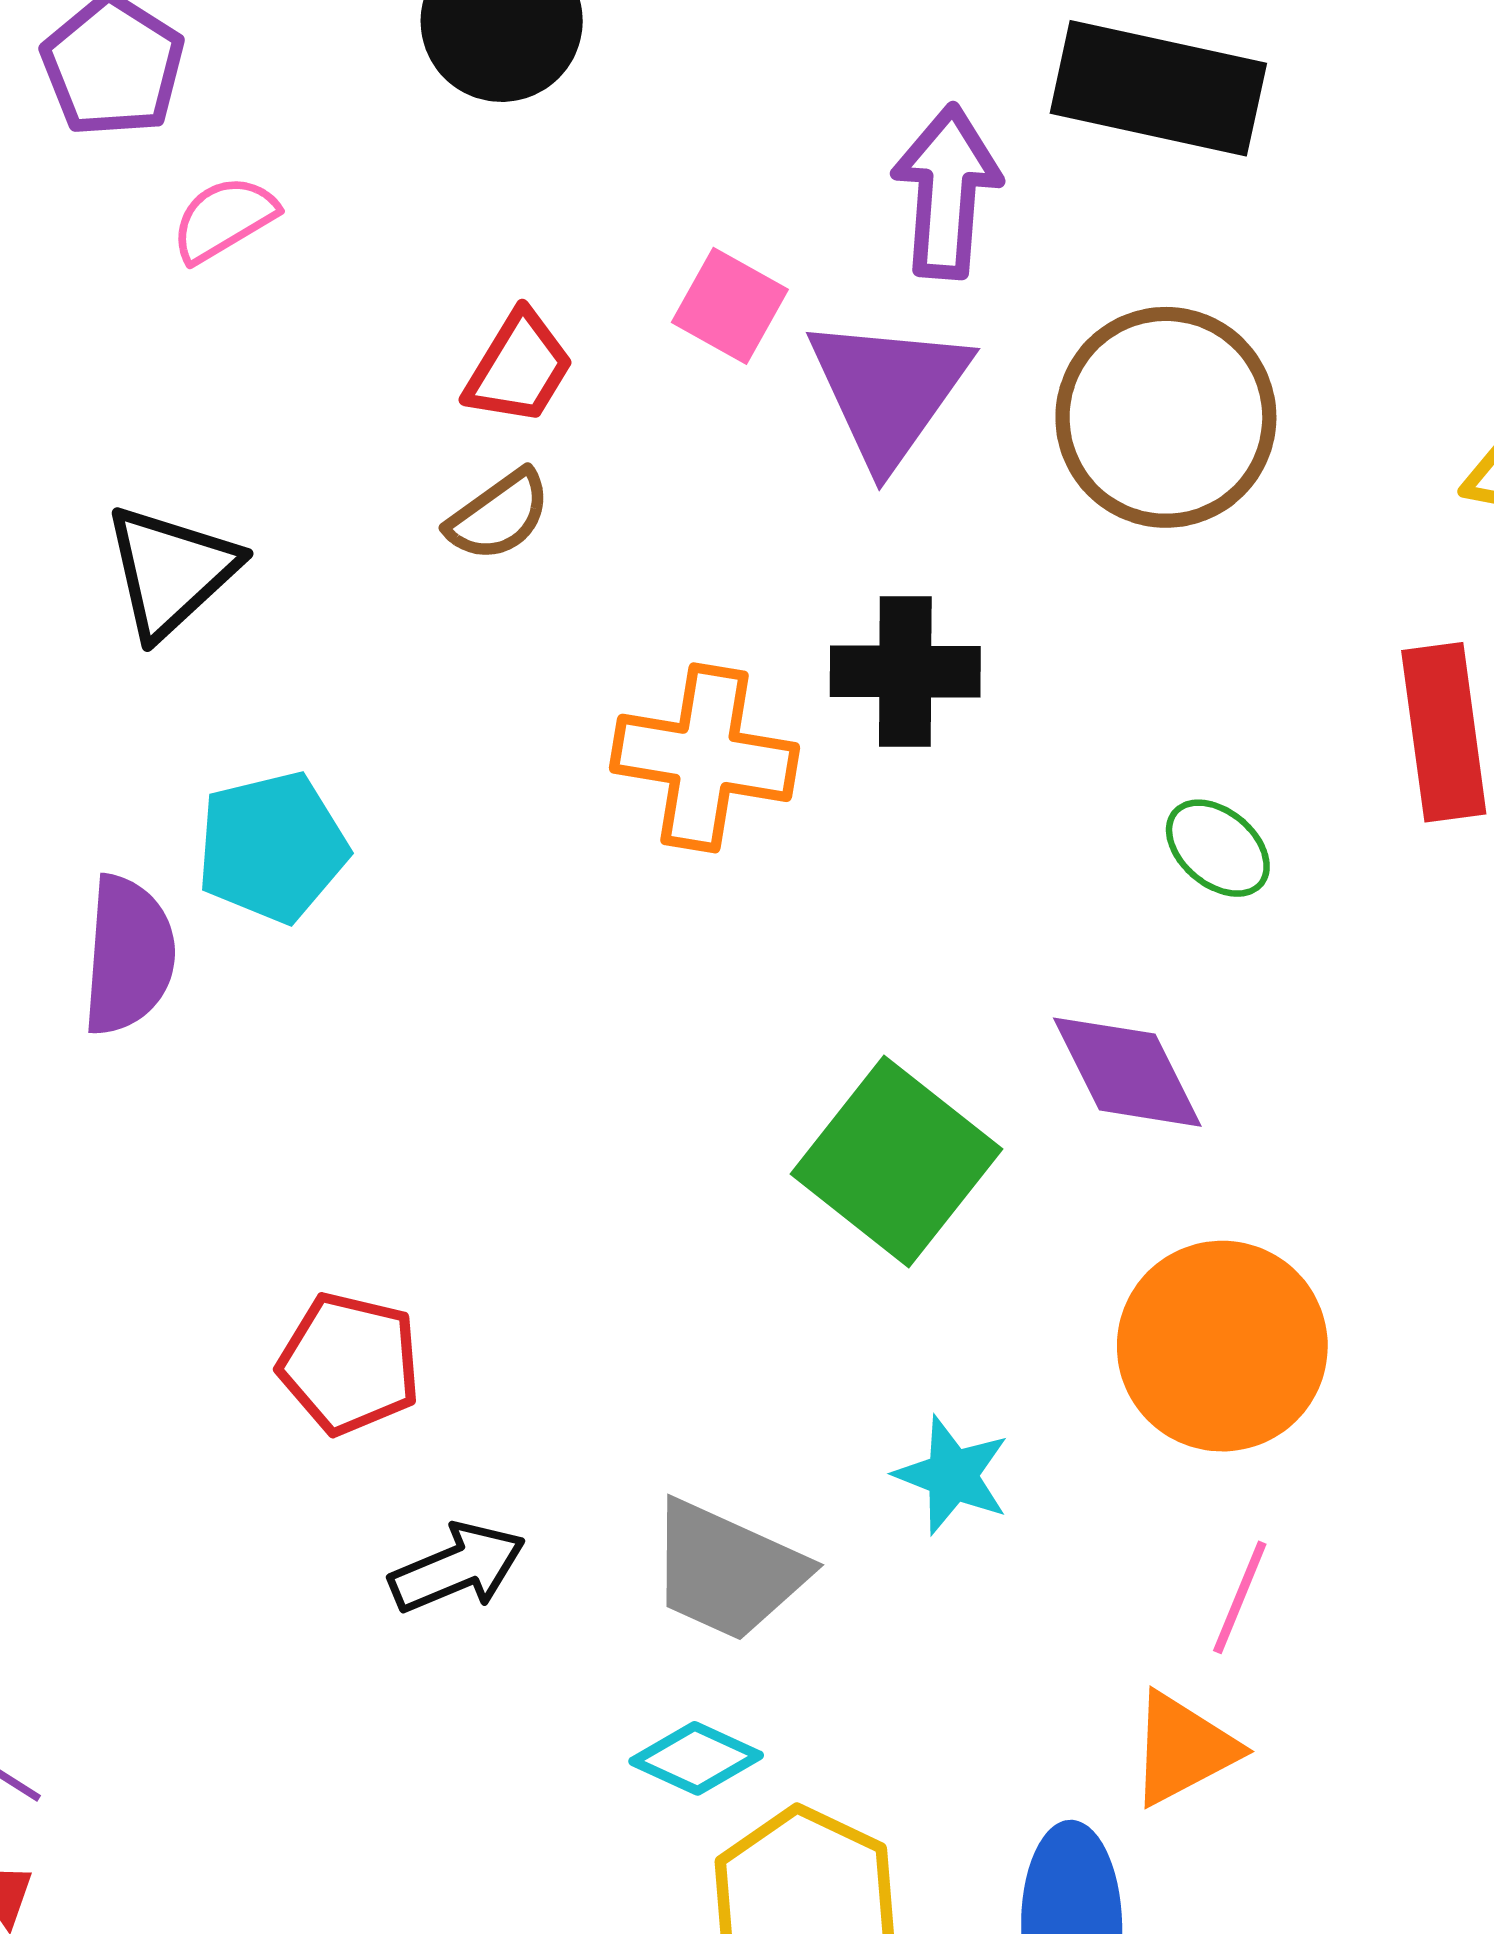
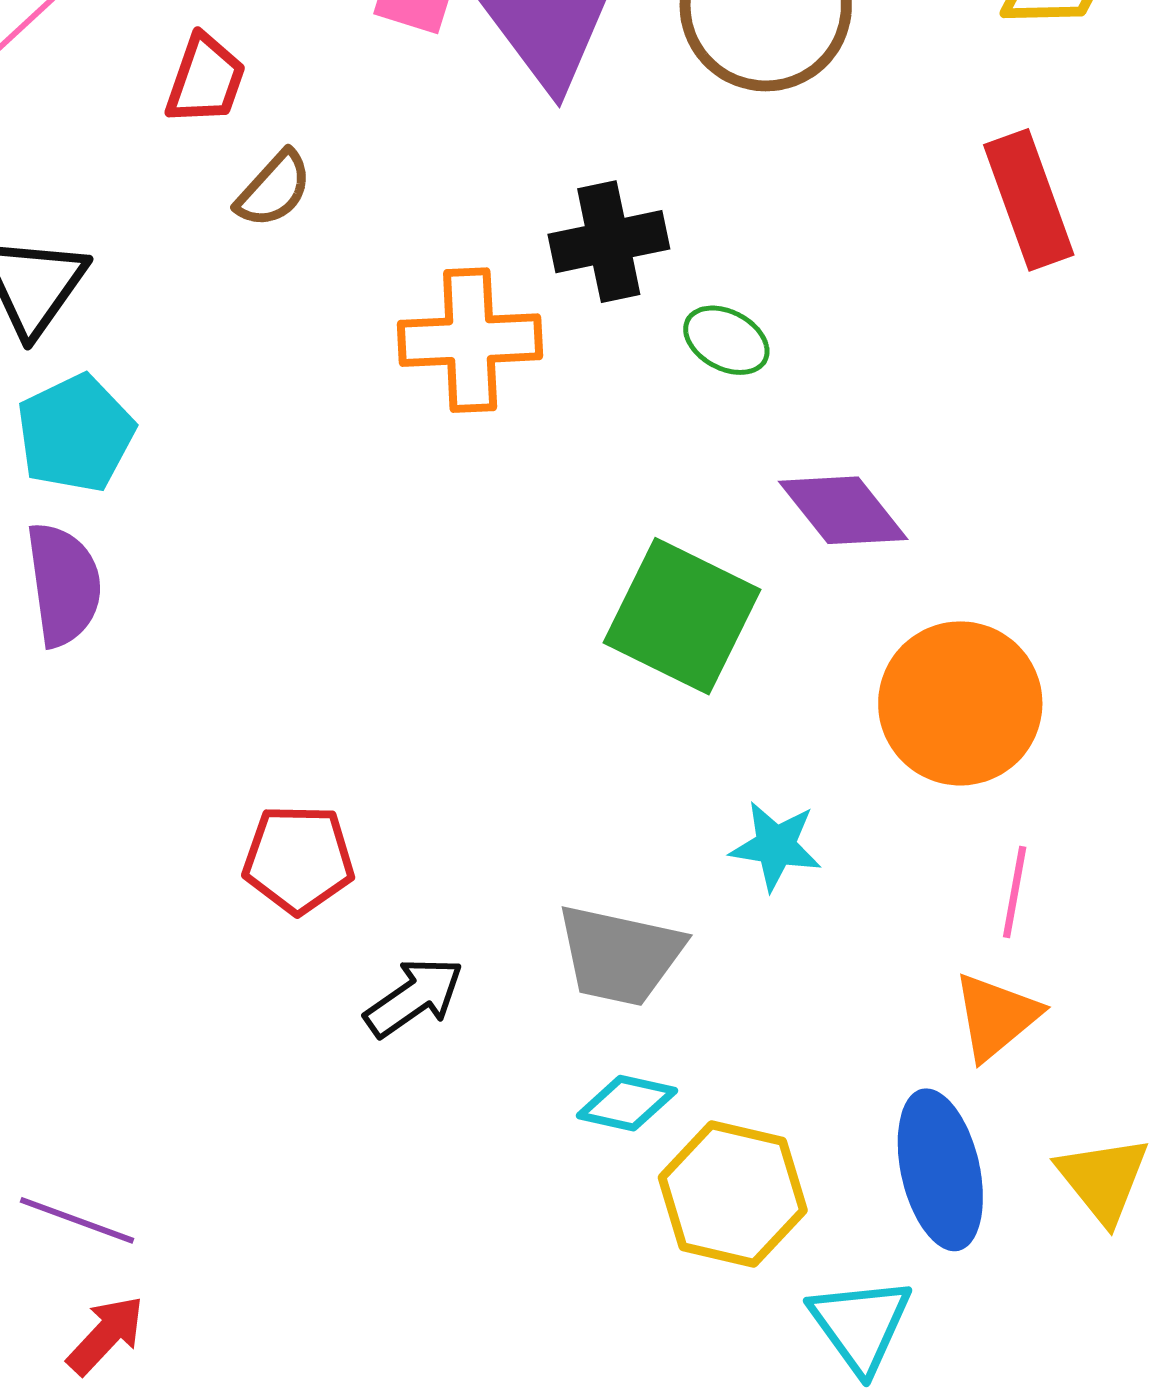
red trapezoid: (519, 368) -> (205, 80), moved
cyan pentagon: (272, 847) -> (75, 433), moved
green ellipse: (1218, 848) -> (726, 340), moved

